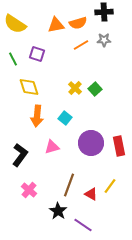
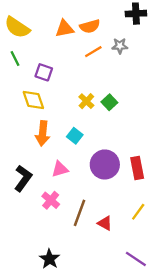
black cross: (104, 12) -> (136, 14), moved
purple square: (37, 54) -> (44, 72), moved
green line: (13, 59) -> (15, 59), moved
yellow line: (110, 186) -> (138, 212), moved
pink cross: (29, 190) -> (51, 200), moved
black star: (58, 211) -> (50, 259), moved
purple line: (83, 225) -> (136, 259), moved

